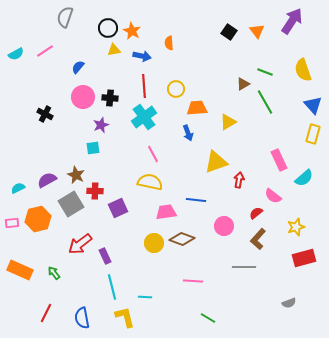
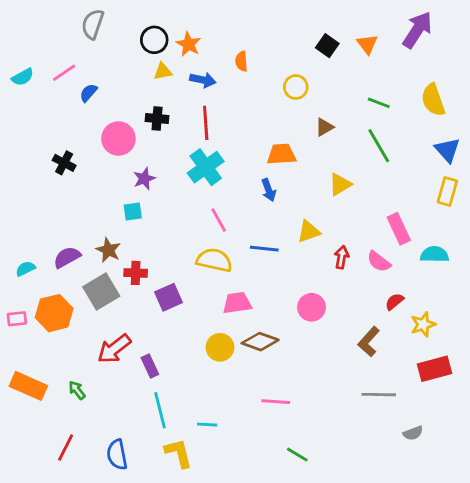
blue semicircle: (78, 67) -> (88, 93), moved
brown triangle: (243, 84) -> (324, 127), moved
yellow circle: (176, 89) -> (296, 87), moved
black cross: (110, 98) -> (157, 119), moved
yellow triangle: (228, 122) -> (340, 184), moved
yellow triangle: (216, 162) -> (309, 231), size x0.7
cyan semicircle: (304, 178) -> (434, 254), turned -138
pink semicircle: (273, 196) -> (379, 262), moved
blue line: (196, 200) -> (264, 249), moved
red semicircle: (256, 213) -> (394, 302), moved
pink circle: (224, 226) -> (312, 307), moved
gray line: (244, 267) -> (379, 395), moved

